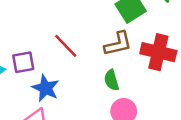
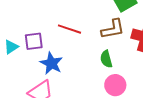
red line: (66, 46) -> (70, 29), turned -30

